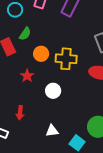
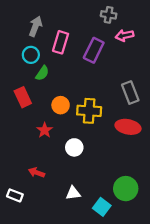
green semicircle: (25, 34) -> (42, 73), moved
red arrow: (20, 113) -> (37, 173), turned 104

